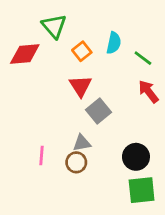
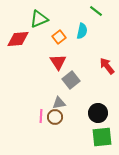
green triangle: (54, 26) -> (39, 19), turned 48
green line: (143, 58) -> (96, 11), moved
pink line: (42, 155) -> (41, 116), moved

